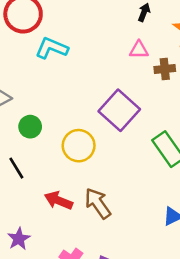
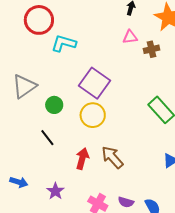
purple square: (119, 110) -> (95, 83), moved
red arrow: (58, 201) -> (82, 159), turned 90

